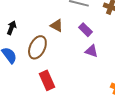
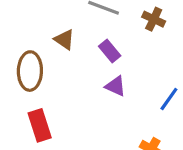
brown ellipse: (37, 47) -> (30, 71), turned -30

